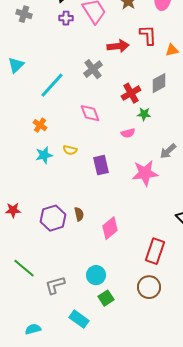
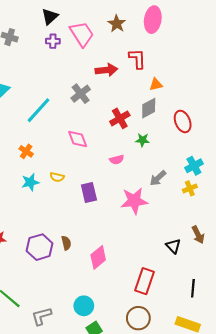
orange triangle: (172, 50) -> (156, 84), moved
green star: (144, 114) -> (142, 140), moved

